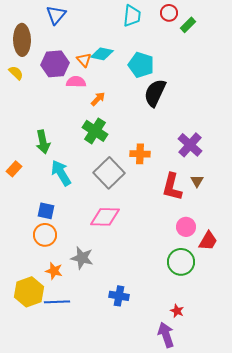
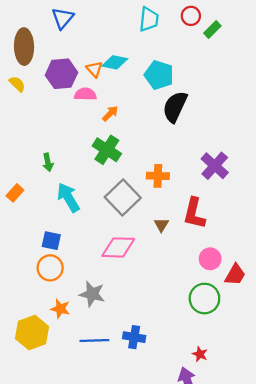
green arrow: (43, 142) -> (48, 162), size x0.7
brown triangle: (197, 181) -> (161, 225), moved
blue line: (57, 302) -> (94, 341), moved

